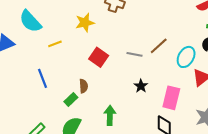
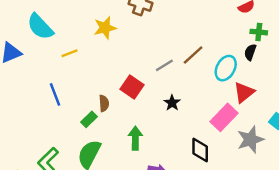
gray line: (134, 54) -> (164, 65), turned -42
red square: (99, 57) -> (132, 87), moved
pink rectangle: (171, 98) -> (224, 117), moved, turned 30

